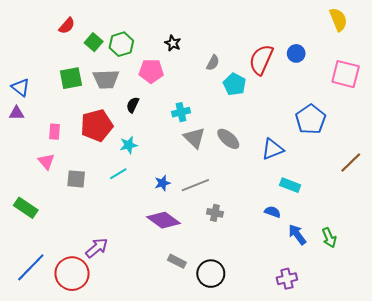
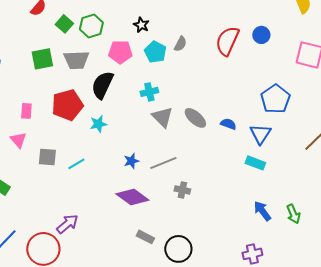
cyan pentagon: (234, 84) -> (155, 52), moved
black semicircle: (133, 105) -> (102, 85), size x1.8
blue triangle: (273, 149) -> (260, 134), moved, turned -35
cyan line: (118, 174) -> (76, 164), moved
blue semicircle: (273, 212) -> (228, 124), moved

